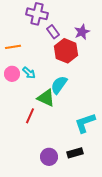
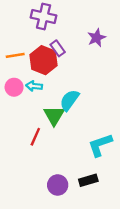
purple rectangle: (53, 32) -> (58, 48), moved
red hexagon: (66, 51) -> (44, 60), moved
cyan arrow: (29, 73) -> (34, 86), turned 144
green triangle: (46, 98) -> (54, 115), turned 36

